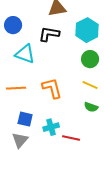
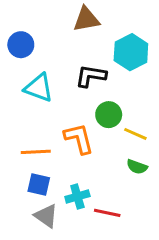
black L-shape: (49, 34) -> (91, 76), moved
green circle: (90, 59) -> (109, 115), moved
orange line: (16, 88) -> (36, 152), moved
gray triangle: (20, 140) -> (46, 216), moved, turned -36

